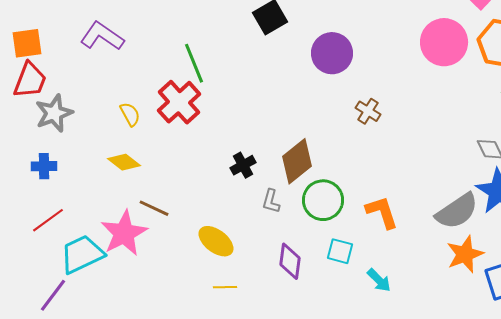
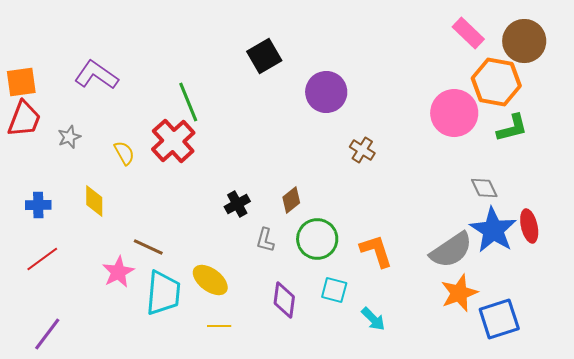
pink circle: (444, 42) -> (454, 113), moved
gray star: (54, 113) -> (69, 137), moved, size x0.6
brown diamond: (297, 161) -> (291, 200), size x0.6
yellow diamond: (124, 162) -> (94, 201), moved, turned 52
pink star: (124, 233) -> (118, 272), size x0.7
cyan trapezoid: (82, 254) -> (163, 293), moved, turned 120

